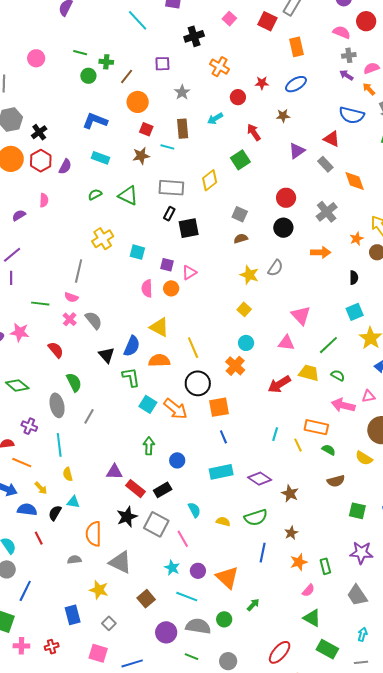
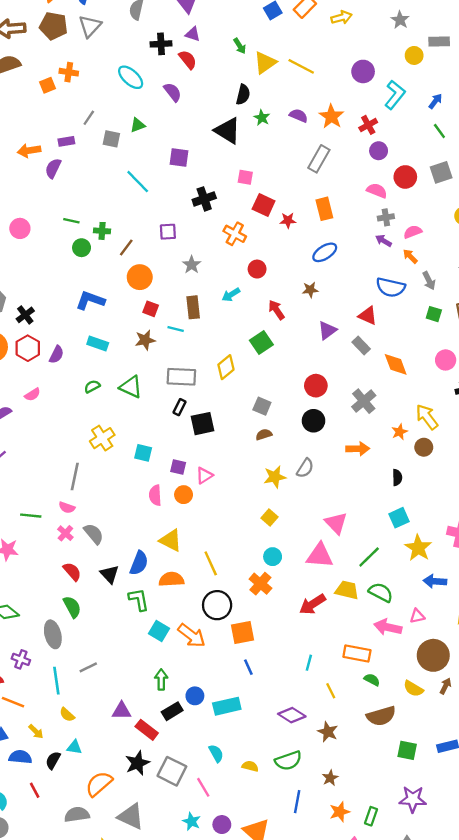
pink square: (229, 19) -> (245, 177), turned -32
red square: (267, 21) -> (264, 205), moved
red star: (262, 83) -> (288, 220), moved
pink semicircle: (44, 200) -> (32, 395), turned 56
yellow star: (249, 275) -> (275, 477), turned -30
pink triangle: (286, 343) -> (320, 556), size x1.4
red semicircle: (56, 350) -> (72, 572), moved
green semicircle: (338, 375) -> (381, 592), size x1.5
gray line: (89, 416) -> (88, 667), moved, turned 35
yellow line: (298, 445) -> (331, 691), moved
cyan rectangle: (221, 472) -> (227, 706), moved
yellow semicircle: (68, 474) -> (67, 715), turned -32
brown semicircle: (336, 481) -> (381, 716), size x1.4
black rectangle: (163, 490) -> (172, 711), moved
orange semicircle: (94, 534) -> (99, 784), turned 50
gray semicircle: (74, 560) -> (77, 815), size x1.5
green rectangle: (325, 566) -> (371, 816), turned 35

